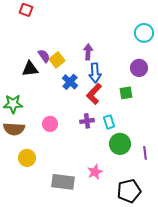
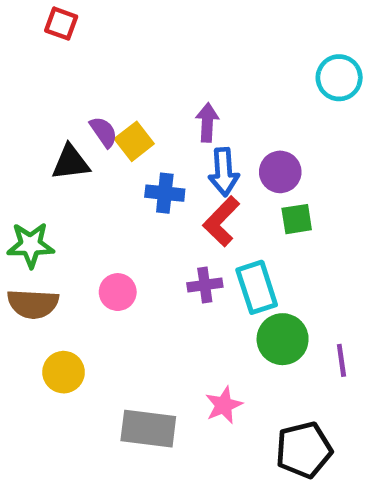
purple circle: (139, 68) -> (280, 172), moved
blue cross: (70, 82) -> (165, 193), turned -35
cyan rectangle: (109, 122) -> (257, 287), size x1.5

